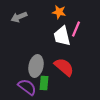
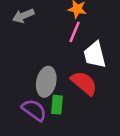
pink line: (76, 29) -> (75, 32), moved
white trapezoid: (62, 36) -> (95, 55), moved

